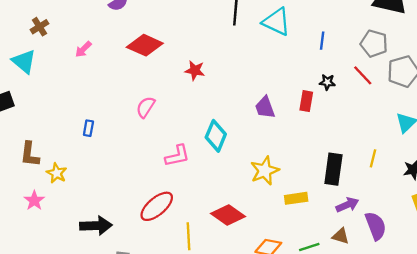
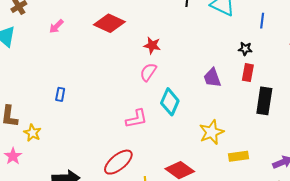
black star: (327, 82) -> (245, 49), moved
pink semicircle: (146, 107) -> (148, 72), moved
black rectangle: (333, 169) -> (264, 101), moved

